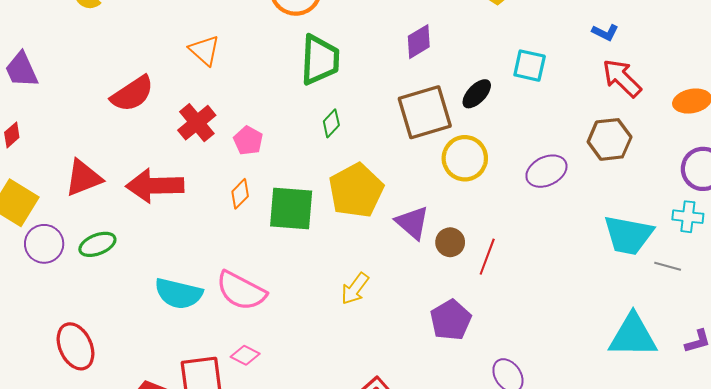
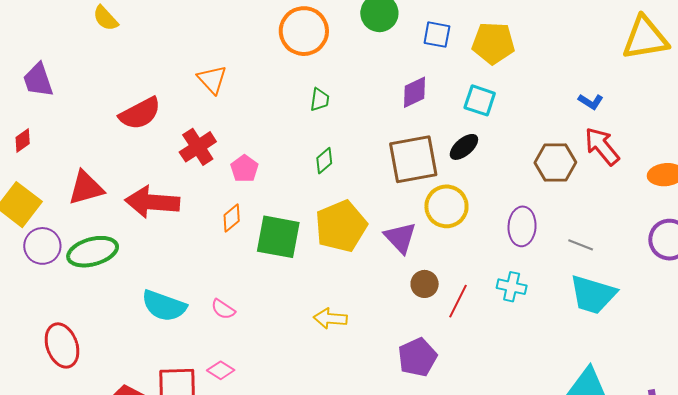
green trapezoid: (320, 60) -> (320, 100), size x0.5
cyan square: (530, 66) -> (480, 100), moved
brown hexagon: (610, 139) -> (555, 163), moved
purple ellipse: (546, 171) -> (522, 226), turned -66
cyan cross: (688, 217) -> (512, 287), moved
purple triangle: (412, 223) -> (400, 238), moved
green ellipse: (97, 244) -> (93, 252), size x1.4
gray line: (668, 266) -> (581, 245), moved
yellow arrow: (355, 289) -> (330, 318), turned 52
pink semicircle: (241, 291) -> (223, 309), size x0.5

